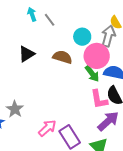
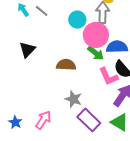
brown semicircle: (62, 57) -> (66, 65), moved
gray star: (15, 109) -> (73, 99), moved
pink arrow: (47, 128) -> (43, 120), moved

